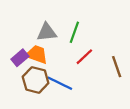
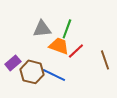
orange trapezoid: (37, 54) -> (59, 46), moved
purple rectangle: (20, 58) -> (13, 63), moved

